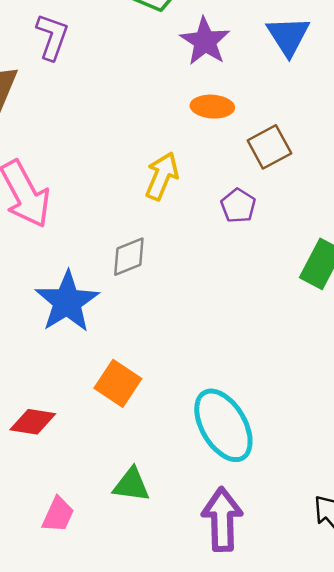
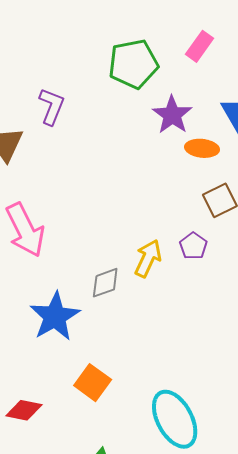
orange ellipse: (212, 107) -> (202, 148), moved
yellow arrow: (162, 176) -> (148, 258), moved

